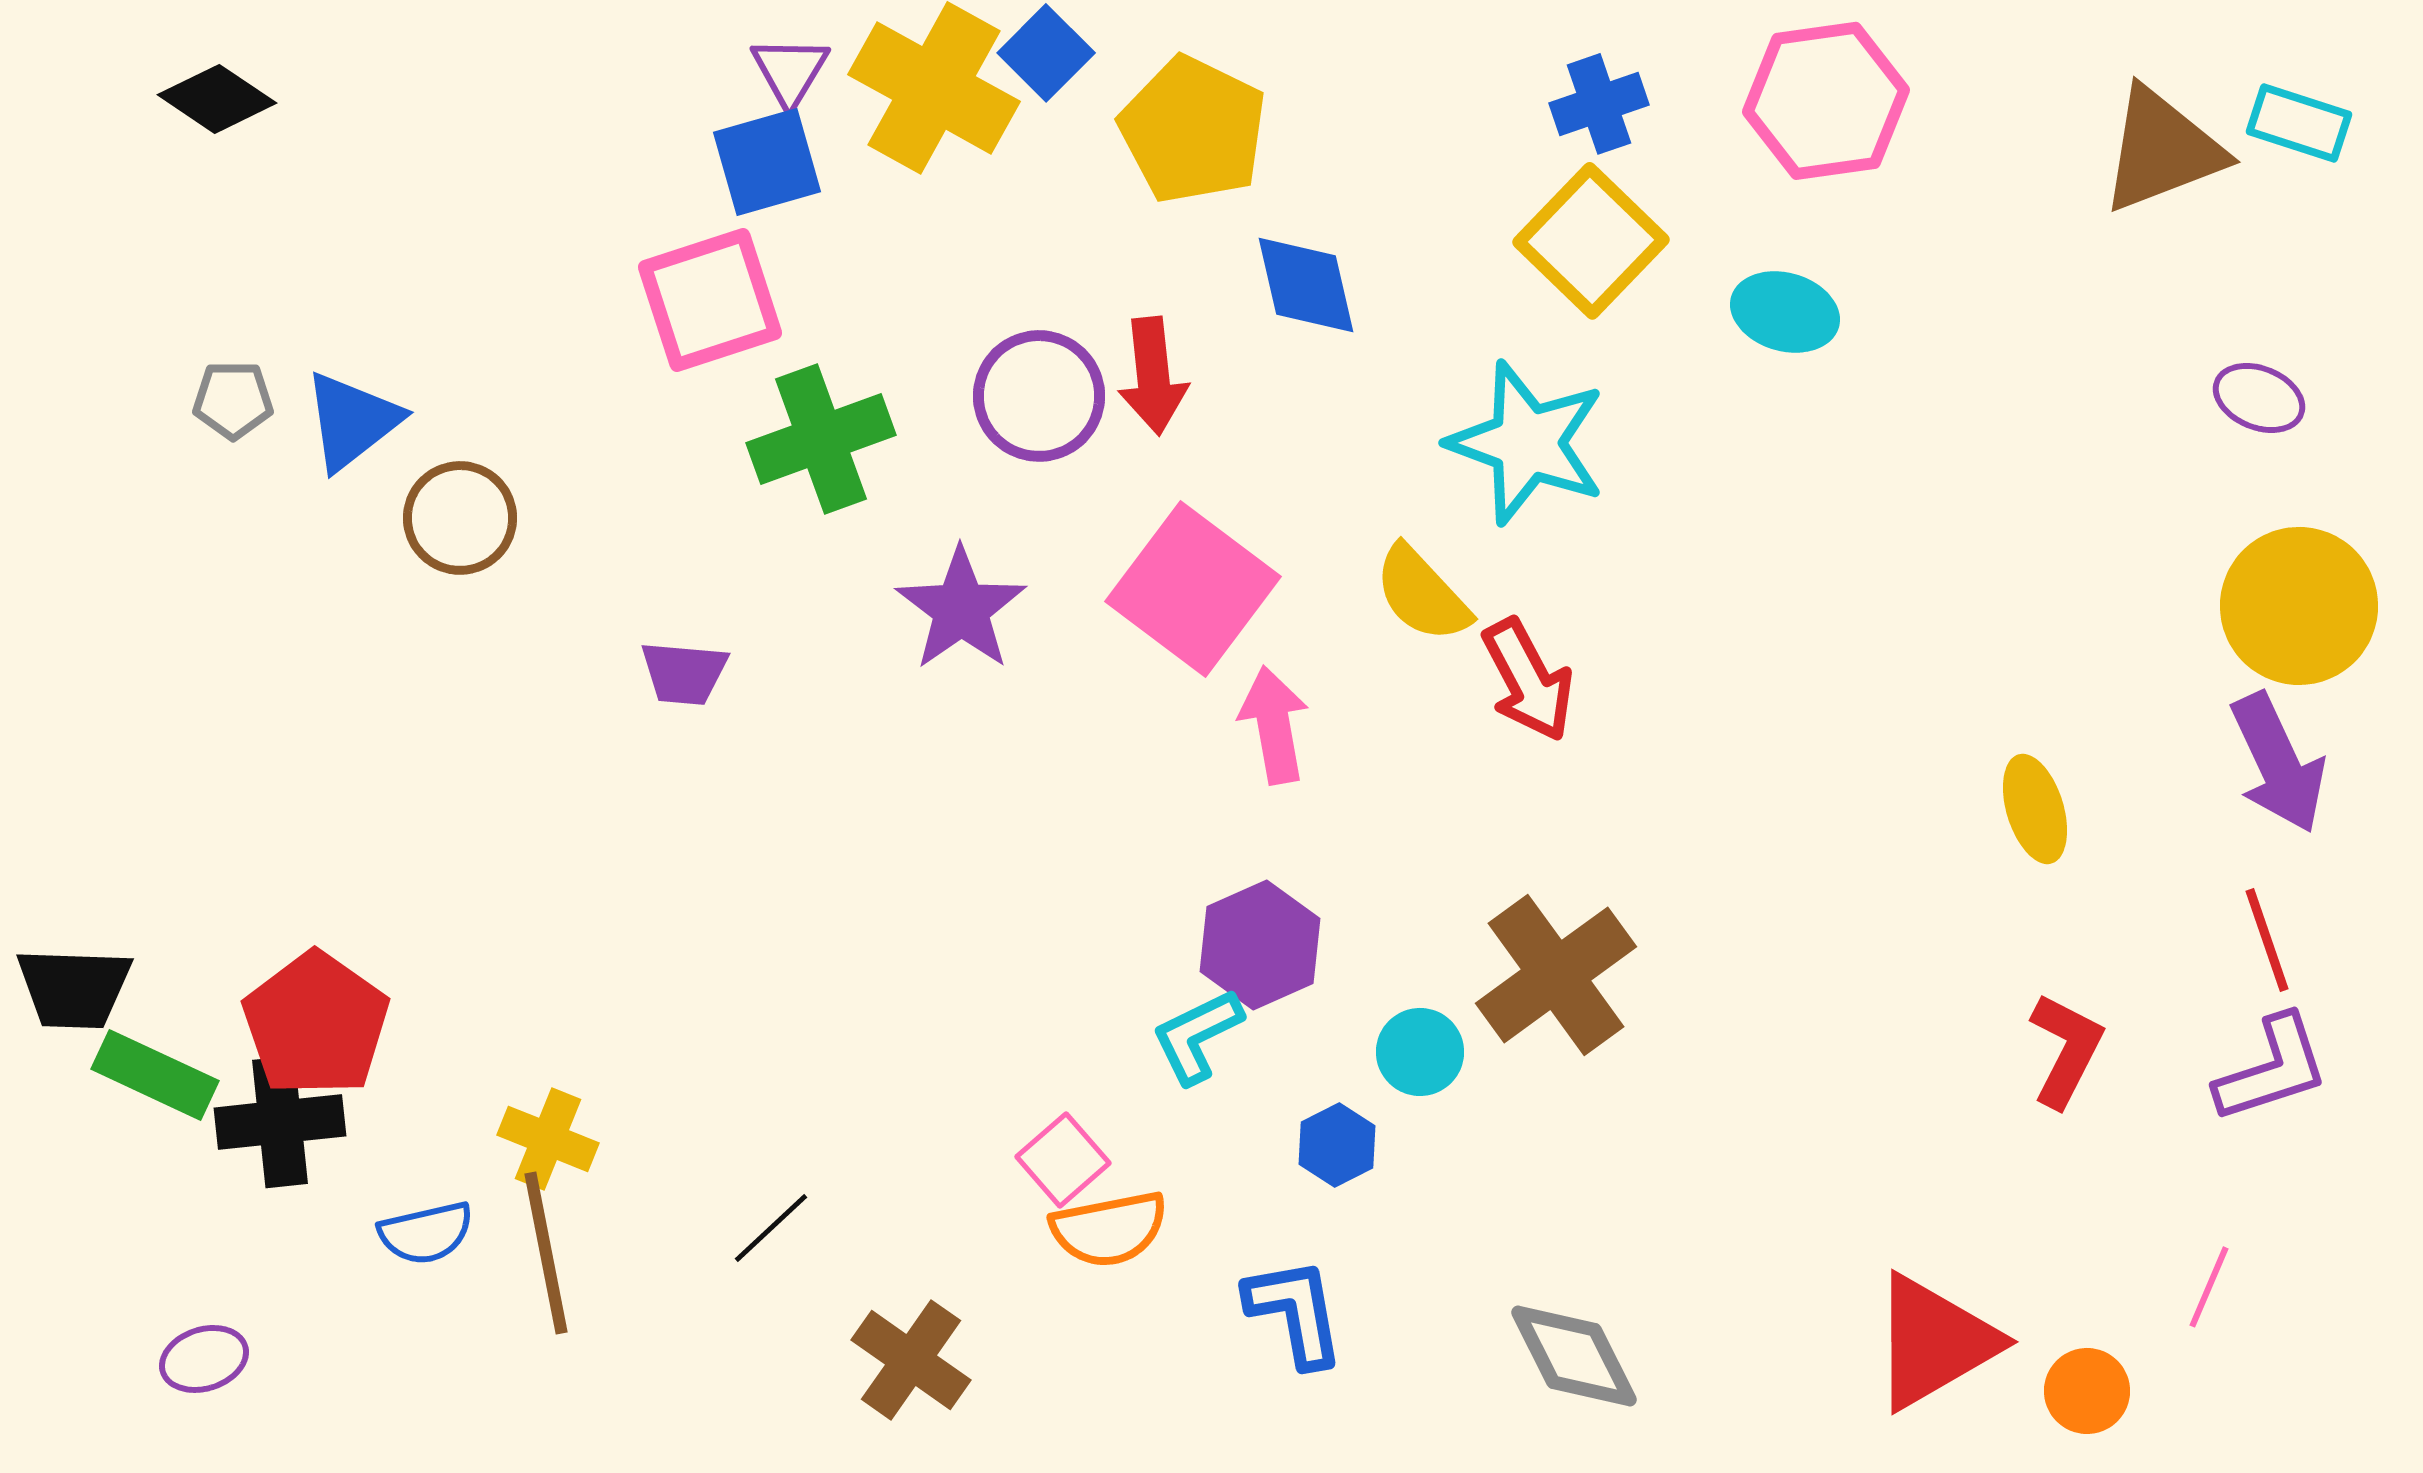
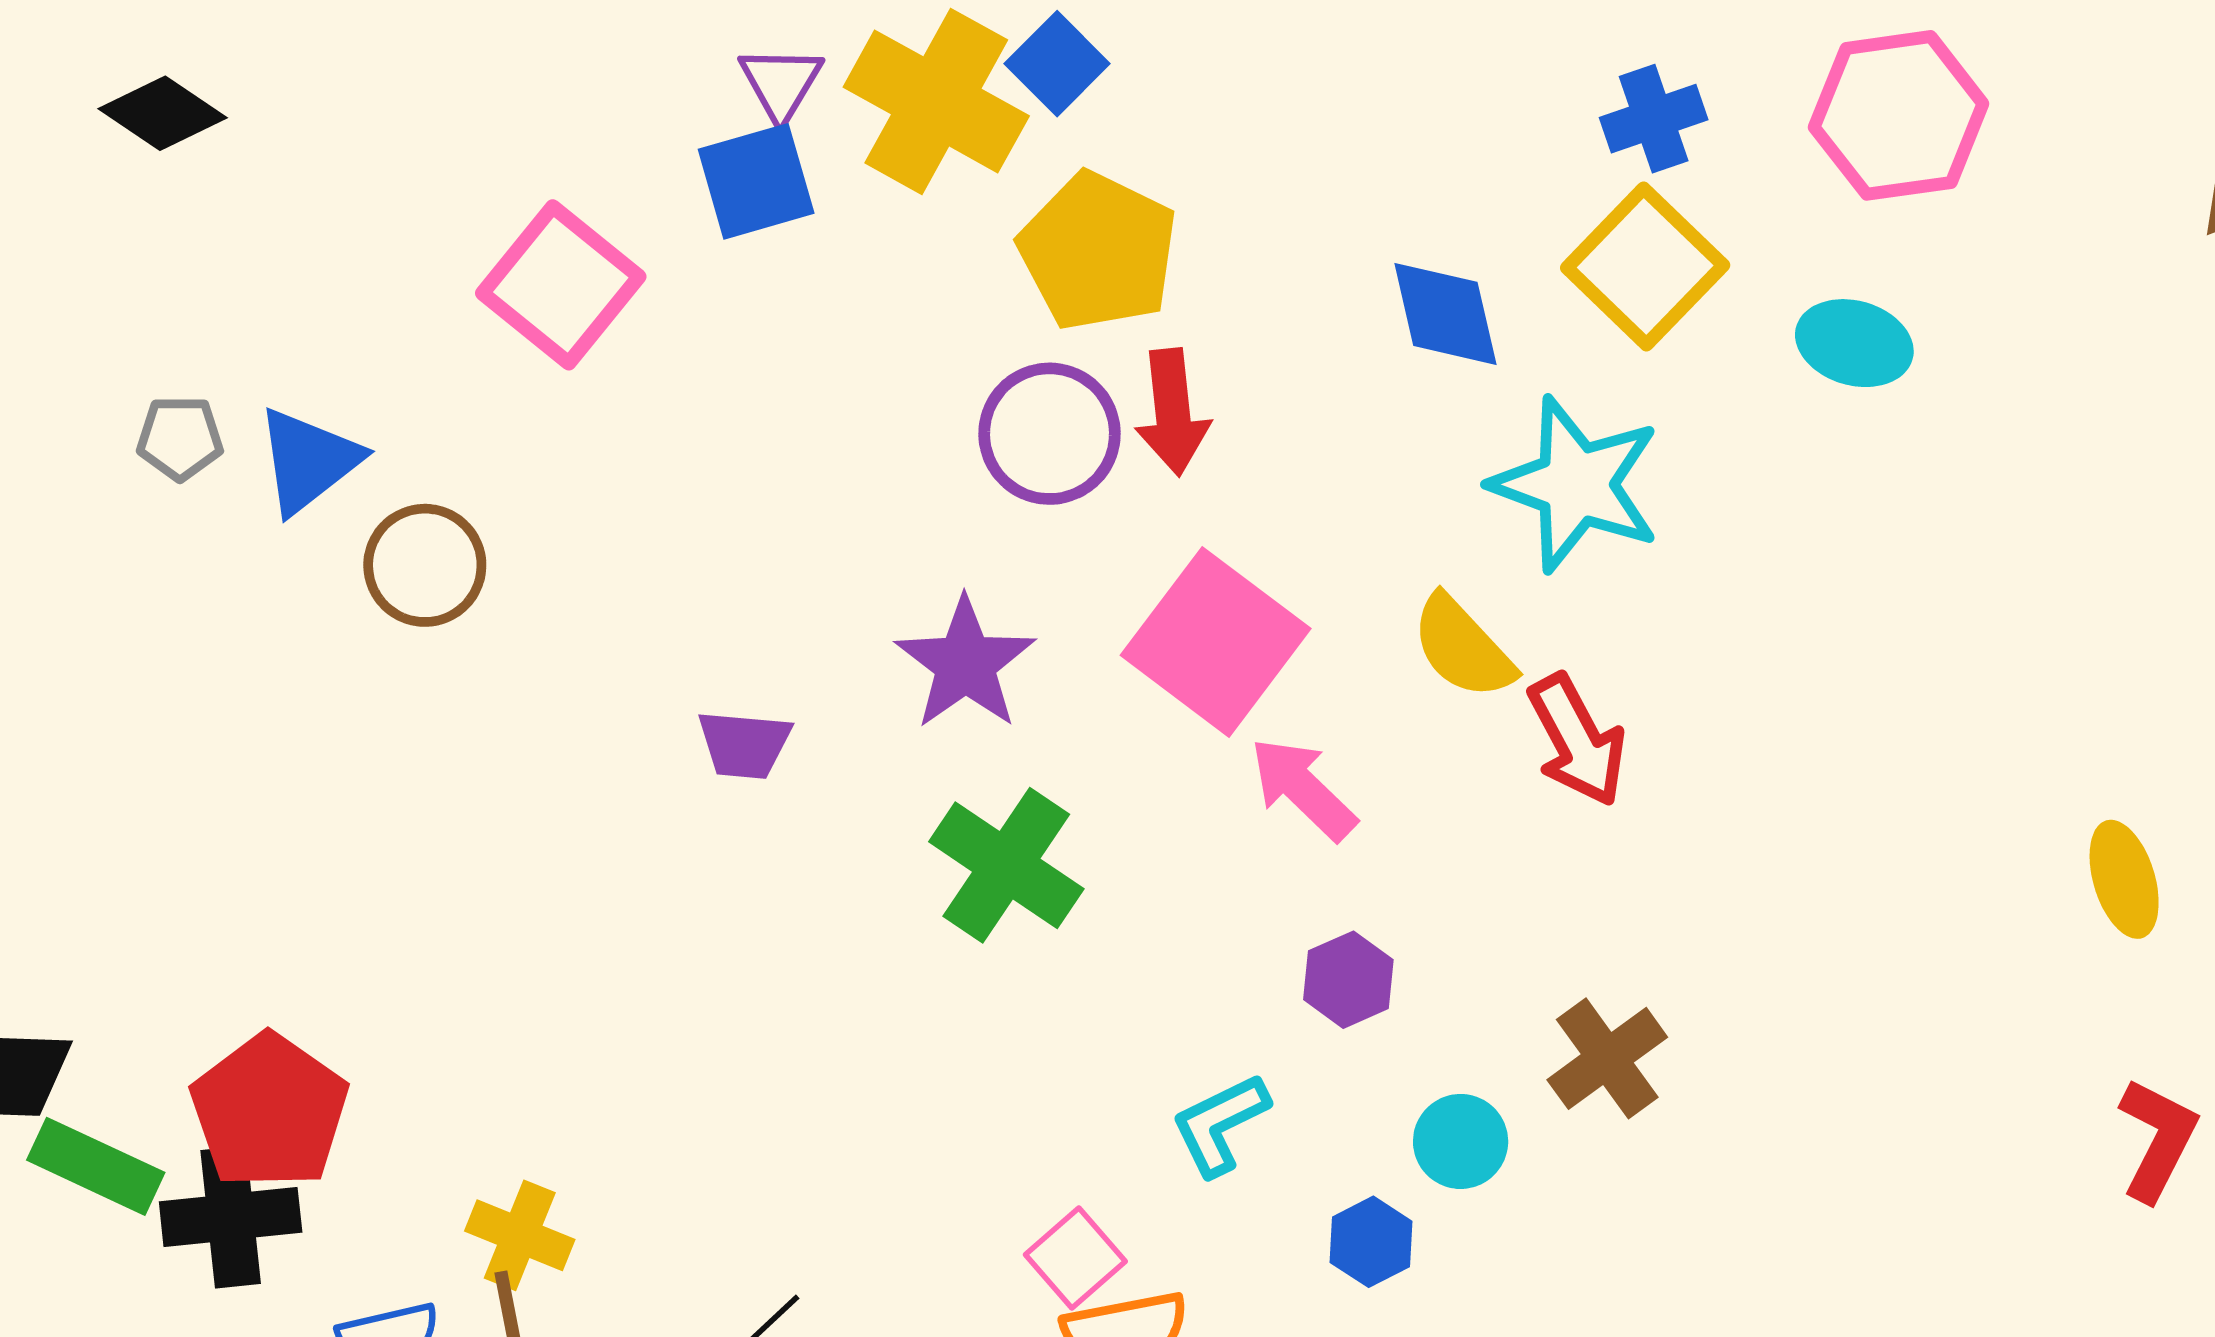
yellow pentagon: (1193, 130) -> (1098, 251), moved
blue diamond: (1306, 285) -> (1445, 314), moved
pink square: (710, 300) -> (561, 285), moved, turned -33
green cross: (821, 439) -> (1006, 865), moved, turned -36
purple trapezoid: (684, 673) -> (744, 744), moved
pink arrow: (1274, 725) -> (1303, 789), turned -36
purple hexagon: (1260, 945) -> (1348, 980), moved, size x0.7
brown cross: (1556, 975) -> (1607, 1058), size x0.7

